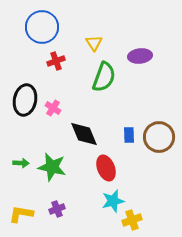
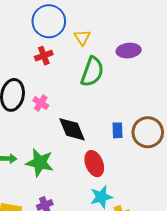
blue circle: (42, 27) -> (49, 21), moved

